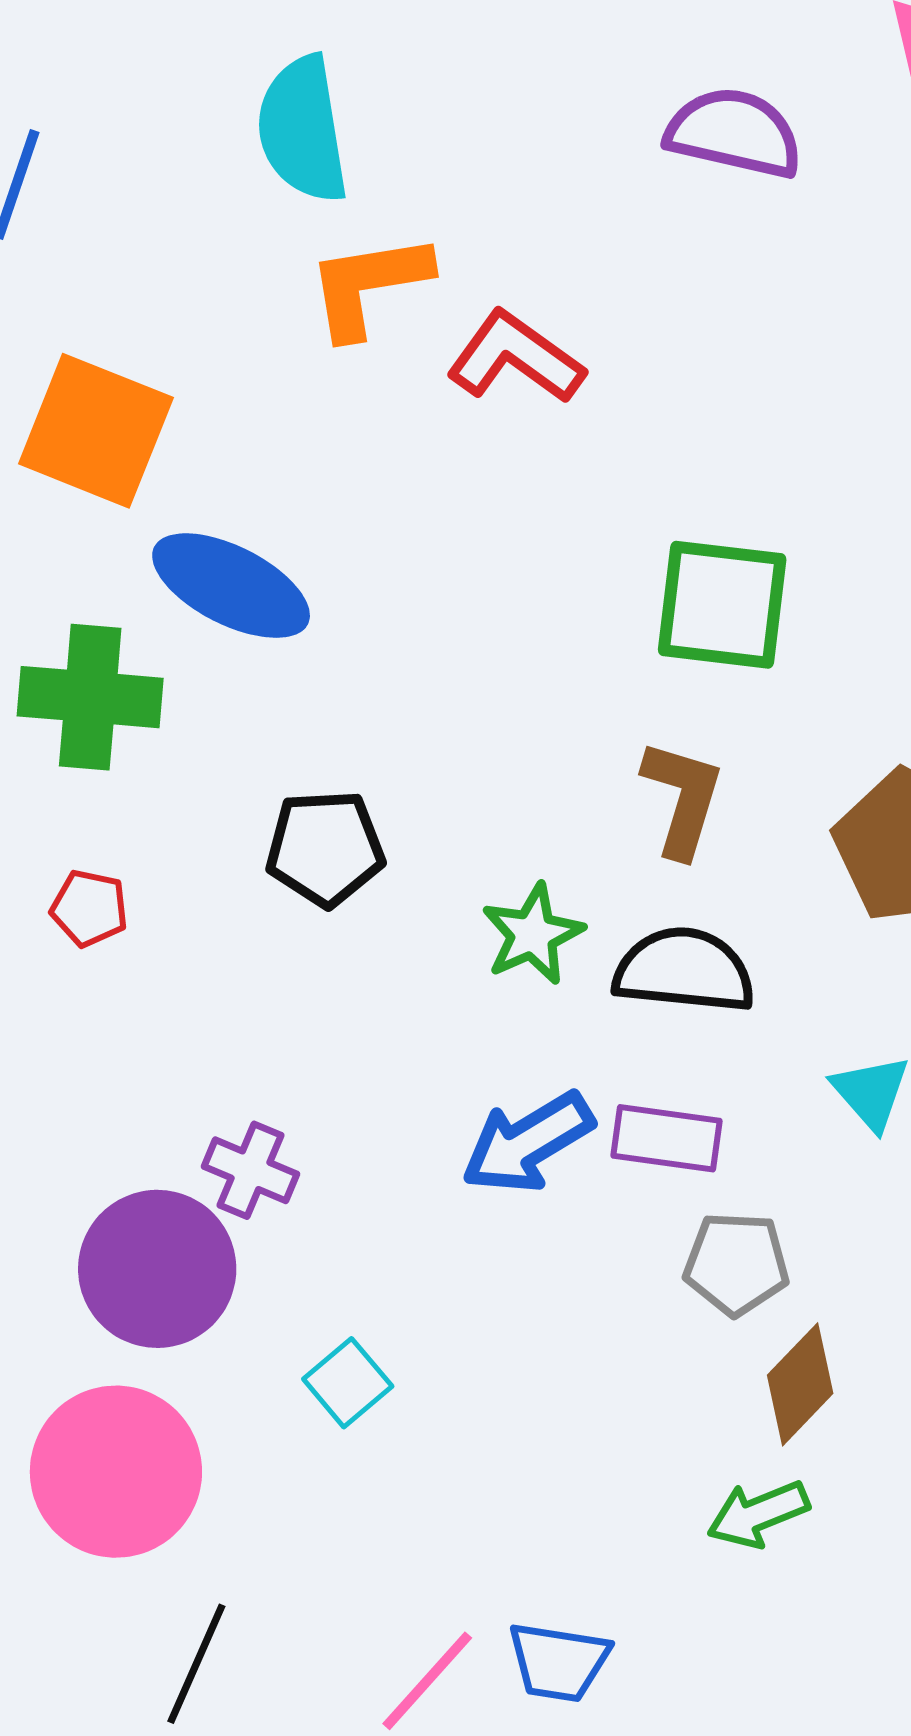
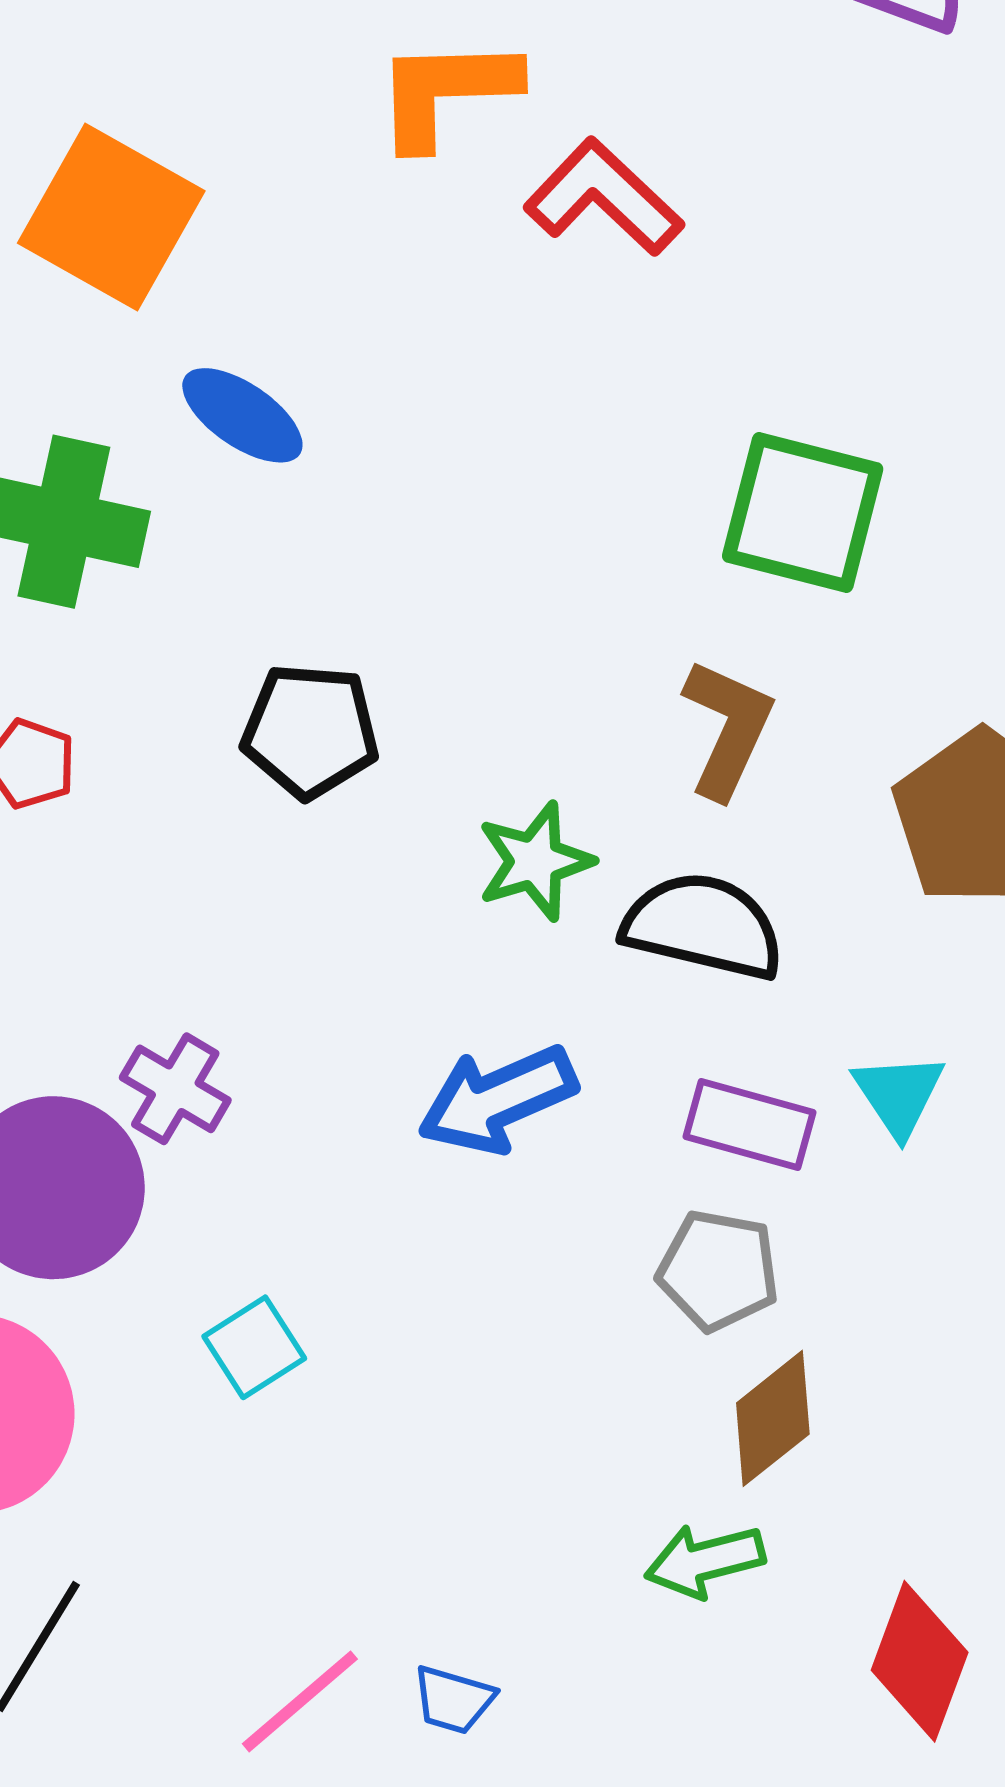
blue ellipse: (231, 586) -> (242, 415), size x0.7
purple rectangle: (667, 1138) -> (749, 1125), moved
blue trapezoid: (559, 1662) -> (453, 1700), size x0.7

